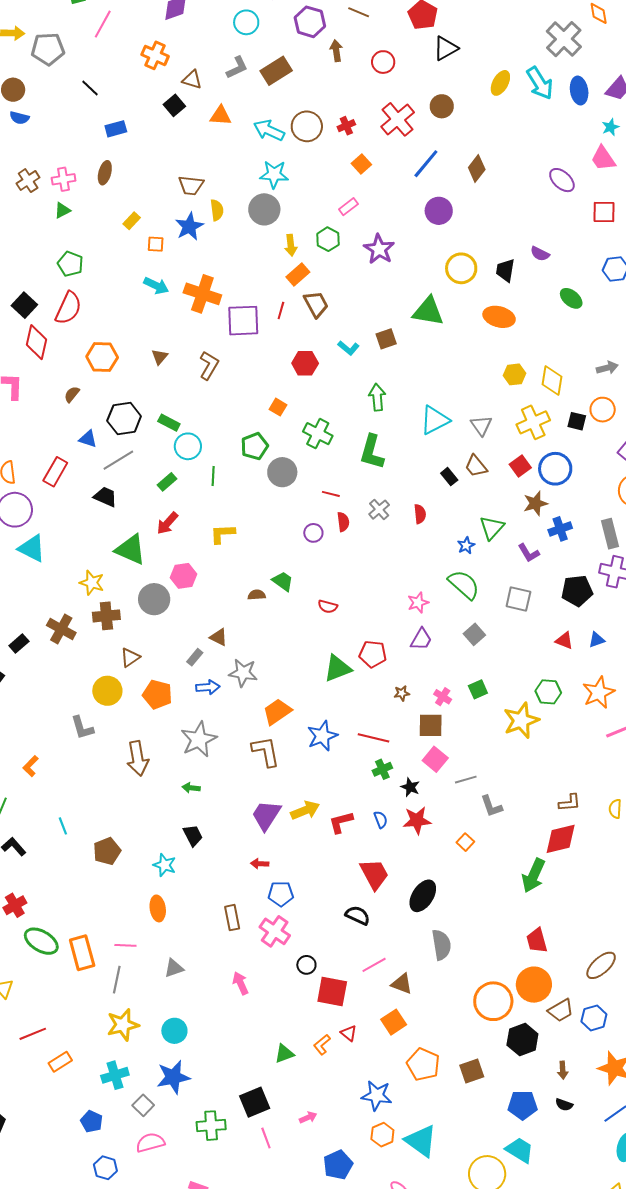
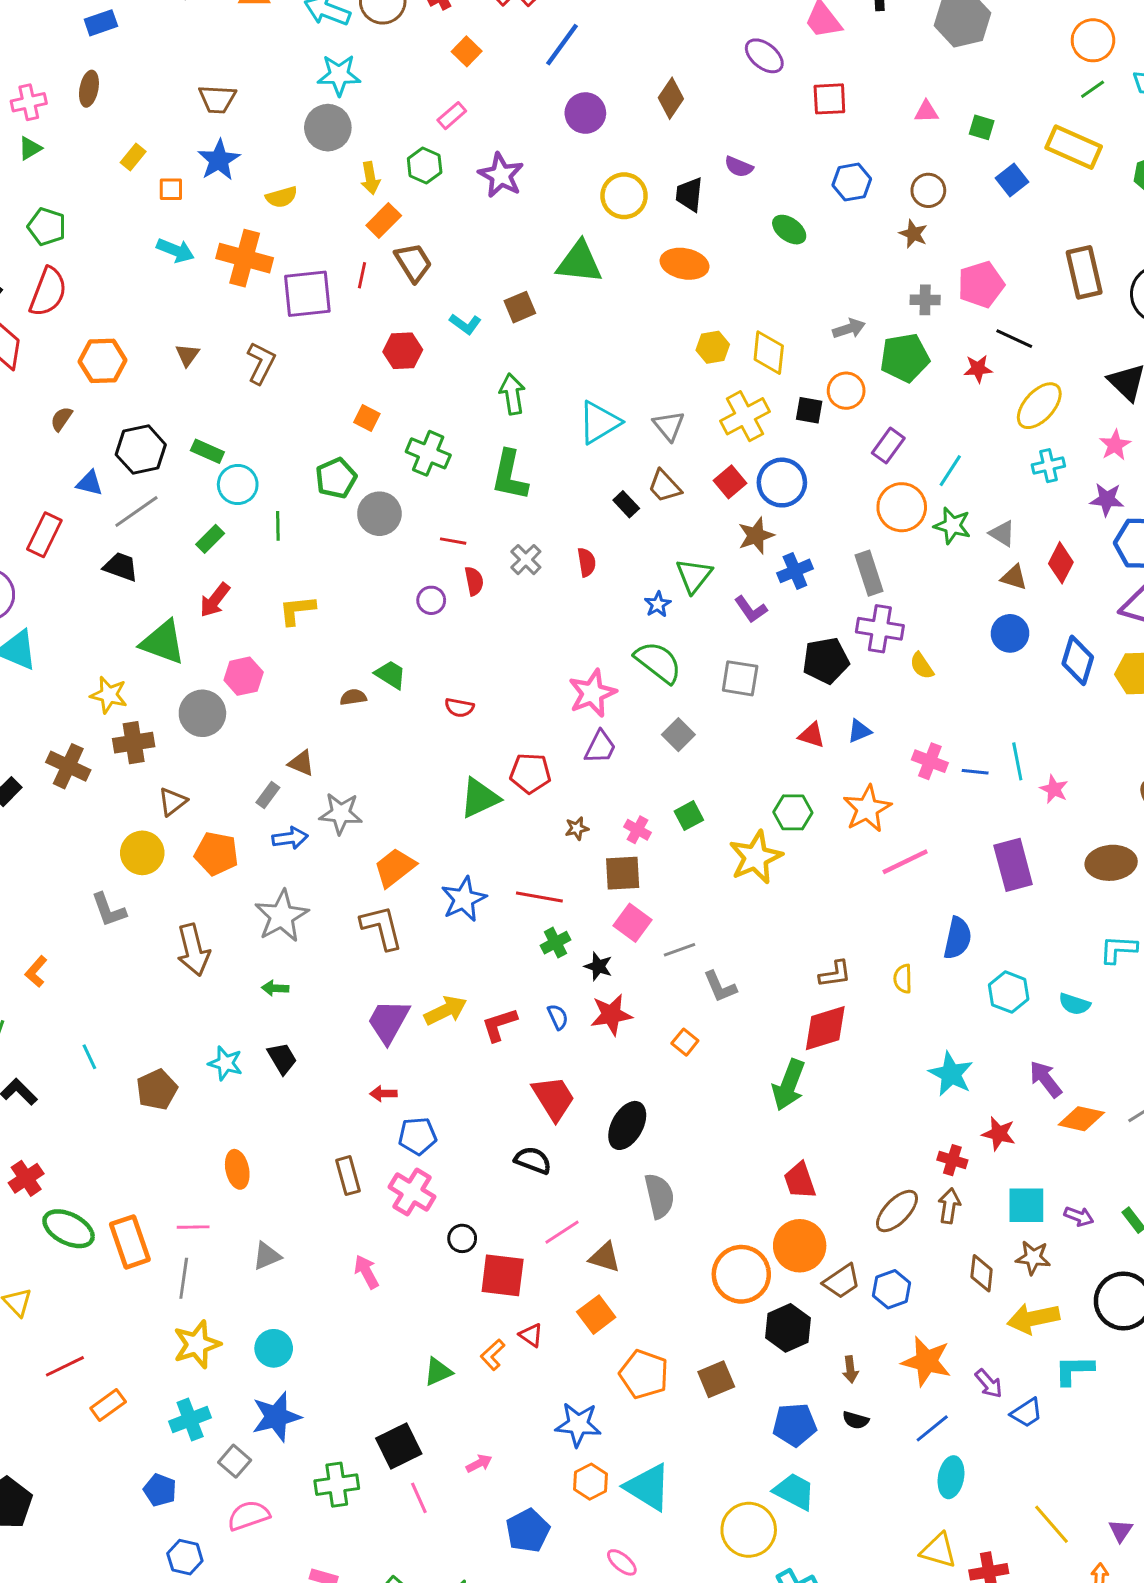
brown diamond: (477, 169) -> (671, 98), moved
yellow semicircle: (217, 210) -> (282, 197), moved, turned 85
pink star: (418, 603) -> (592, 693), size x1.5
cyan star: (165, 865) -> (225, 1063), moved

